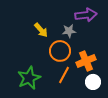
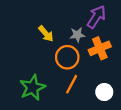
purple arrow: (86, 15) -> (96, 17), turned -50
orange cross: (86, 61) -> (100, 48), moved

